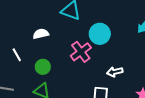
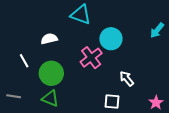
green circle: (43, 67) -> (51, 73), size x1.5
white arrow: (115, 72) -> (127, 79), turned 63

